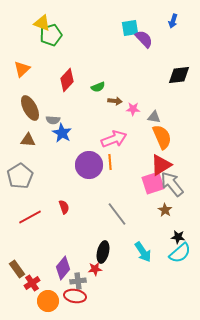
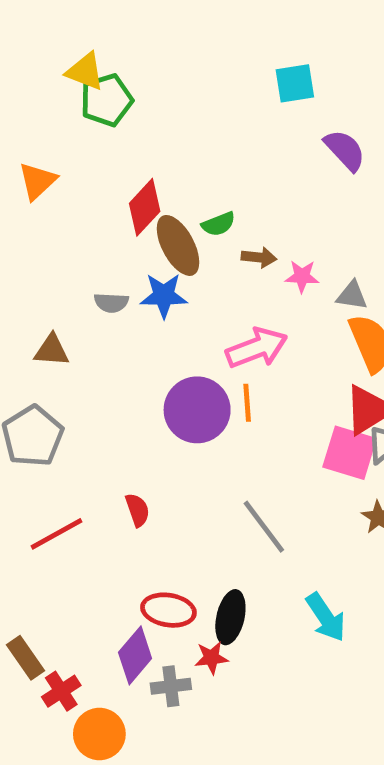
purple semicircle: (144, 39) -> (345, 150), moved
brown ellipse: (30, 108) -> (178, 245), moved
blue star: (62, 133) -> (164, 295), moved, turned -30
pink square: (153, 183) -> (350, 453), turned 35
red ellipse: (75, 296) -> (168, 610), moved

